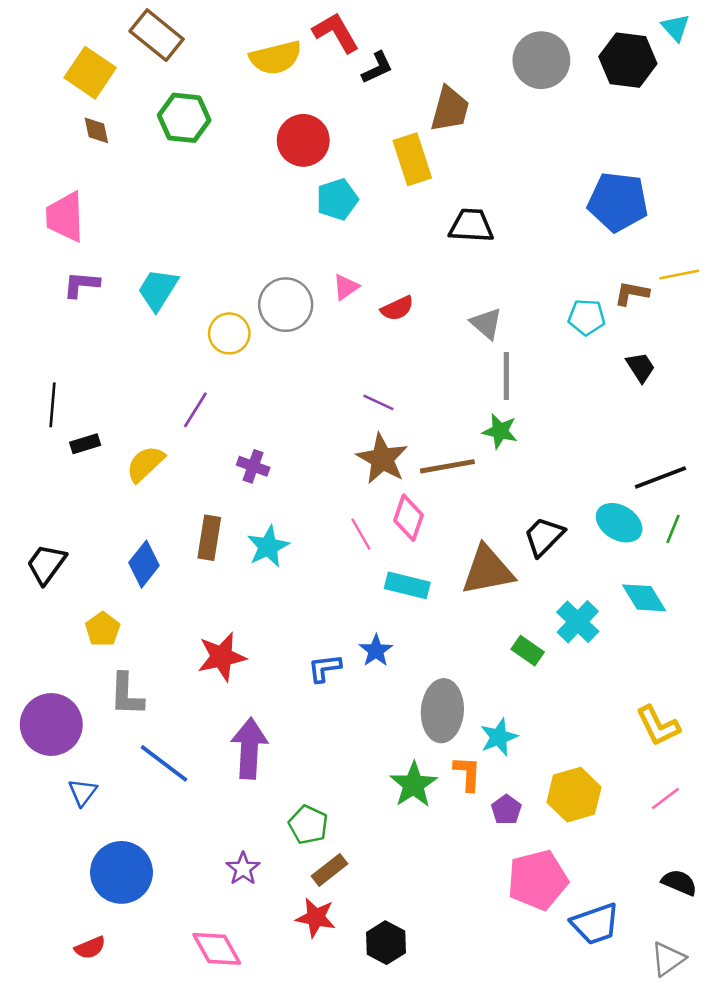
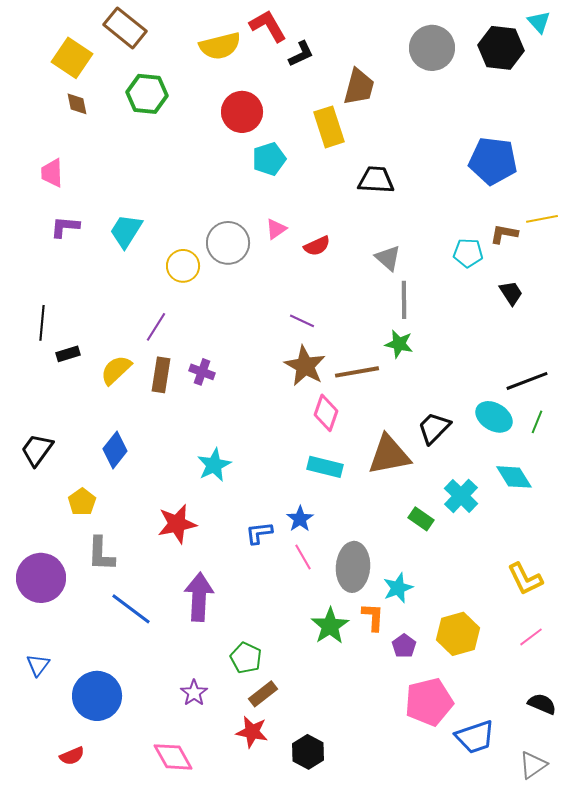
pink trapezoid: (65, 217) -> (52, 173), size x0.7
pink line: (361, 534) -> (303, 557), moved
brown rectangle: (209, 538) -> (161, 375), moved
cyan star: (268, 547) -> (214, 465), moved
blue triangle: (83, 792) -> (38, 665), moved

